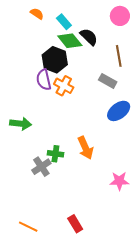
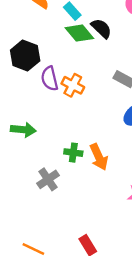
black hexagon: (55, 60) -> (25, 56), moved
green cross: (55, 154) -> (73, 153), moved

